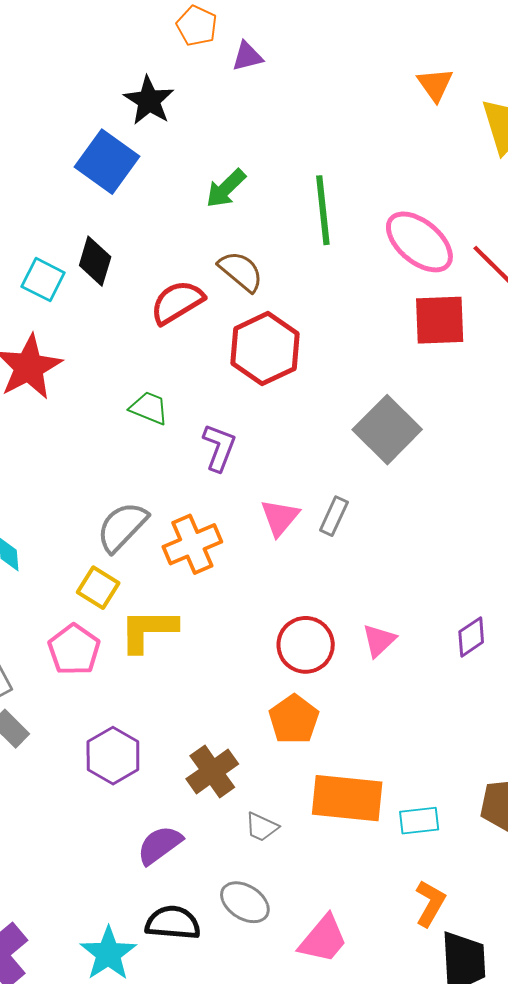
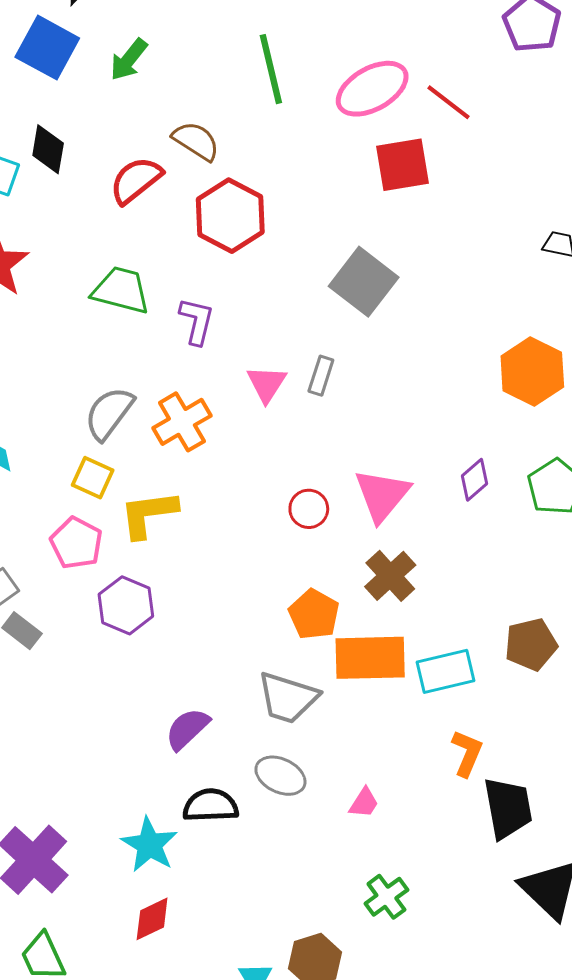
green arrow: (226, 188) -> (129, 60), moved
pink ellipse: (419, 242) -> (372, 89), turned -62
green trapezoid: (149, 408) -> (121, 290), size x1.5
pink triangle: (379, 640) -> (382, 495), size x1.6
red circle: (306, 645) -> (309, 509), size x0.7
orange pentagon: (294, 719) -> (314, 614), moved
purple hexagon: (113, 756) -> (126, 605), moved
brown cross: (212, 771) -> (390, 576), moved
cyan rectangle: (419, 821) -> (445, 671), size x1.4
gray trapezoid: (262, 827) -> (288, 698), size x1.8
pink trapezoid: (323, 939) -> (364, 803), size x0.6

